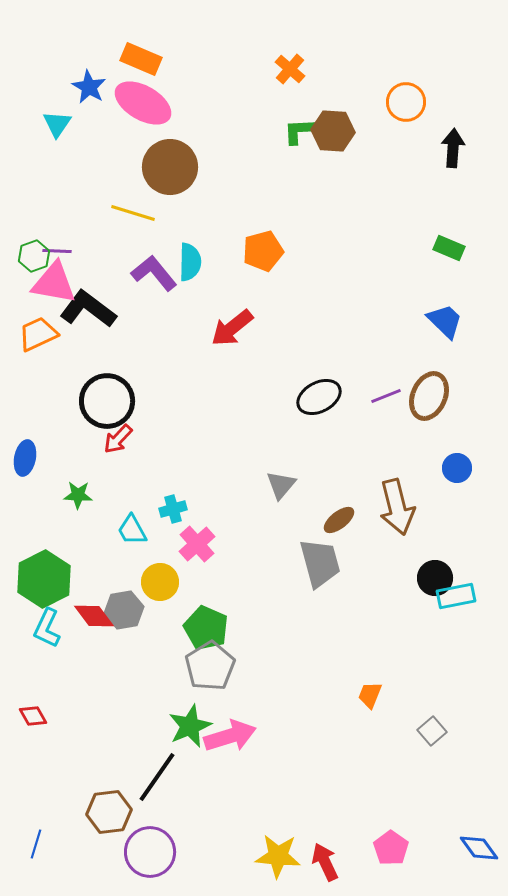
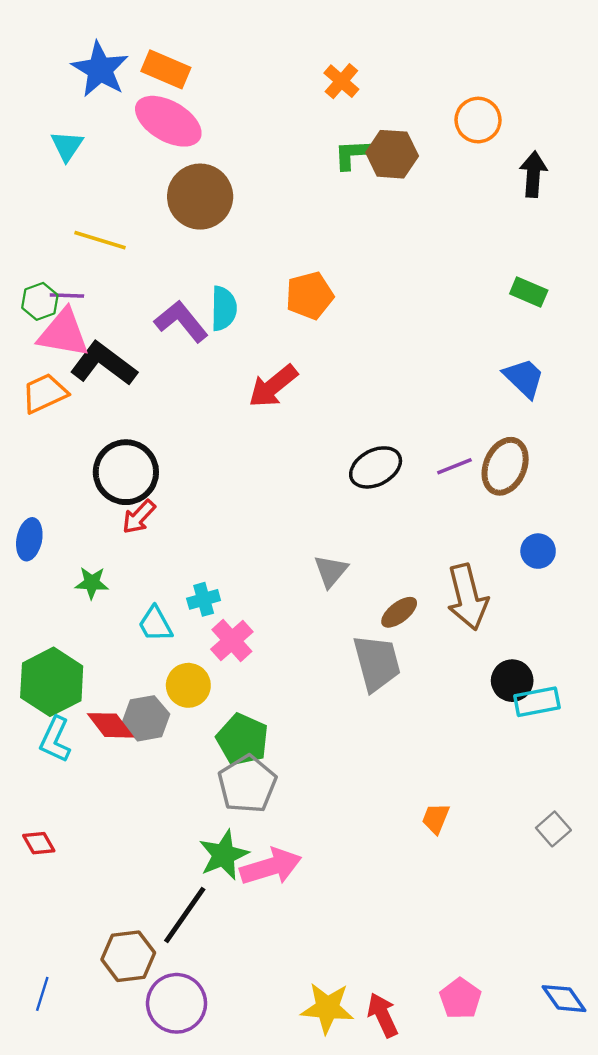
blue star: (89, 87) -> (100, 69), moved, size x1.4
yellow line: (133, 213) -> (100, 240), moved
gray square: (432, 731) -> (553, 829), moved

